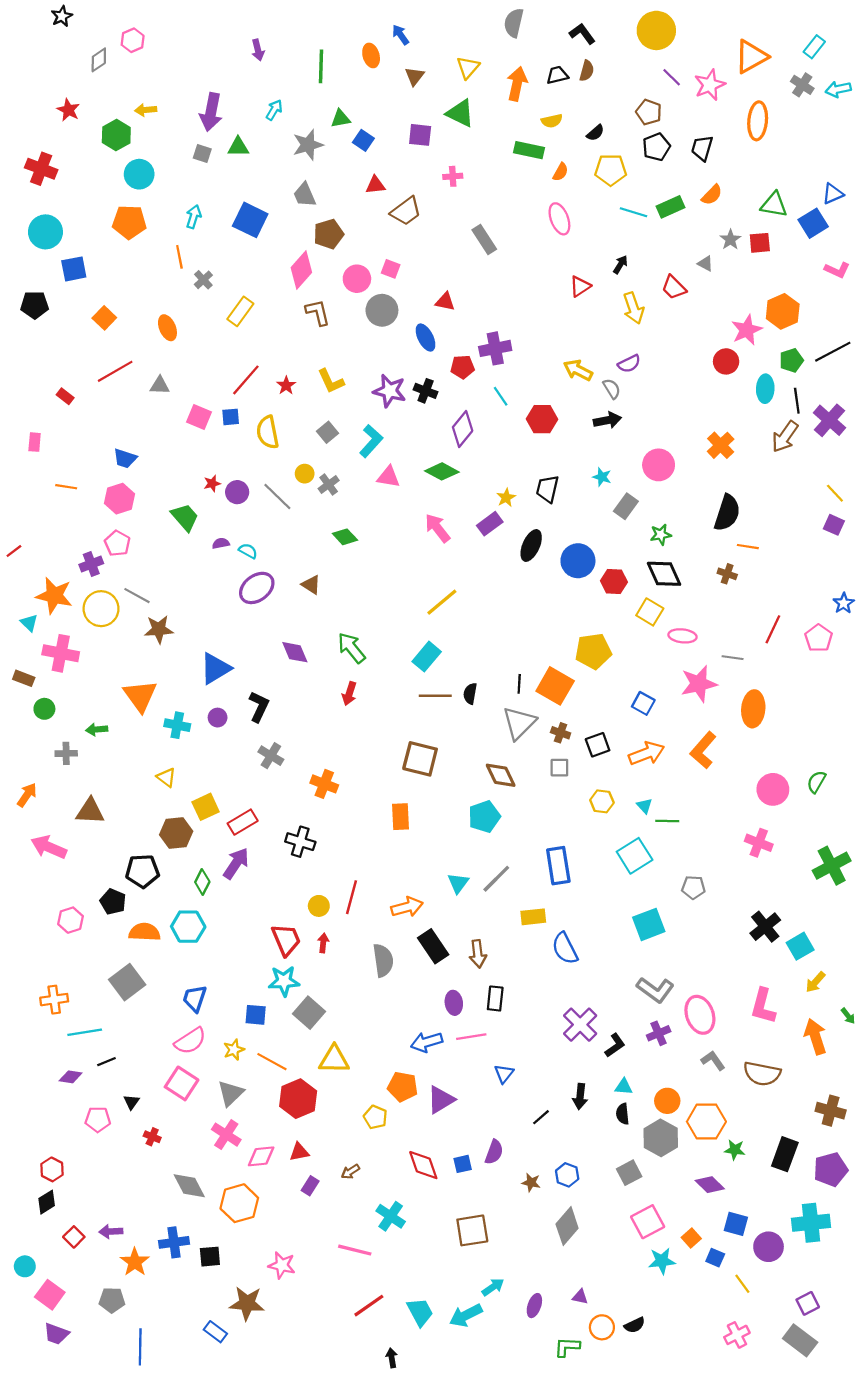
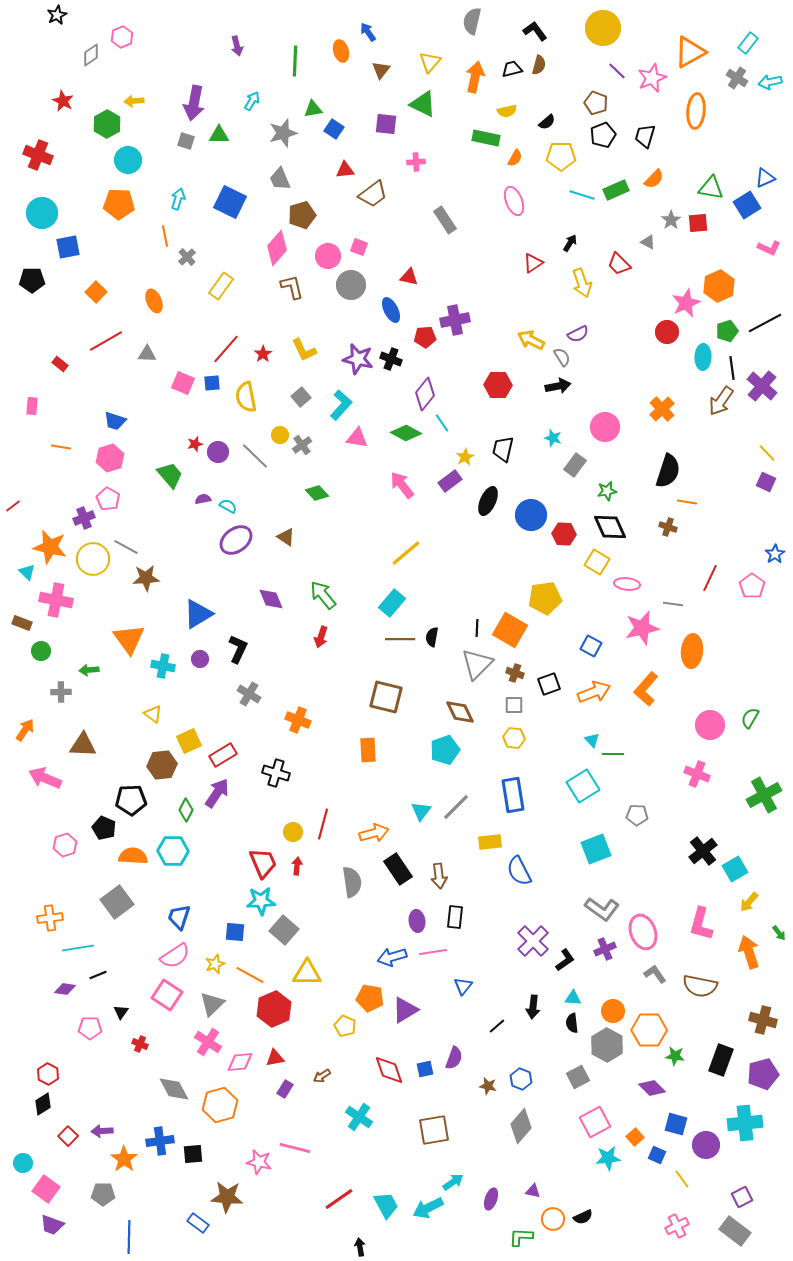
cyan line: (501, 396) -> (442, 423), moved
yellow hexagon: (602, 801) -> (514, 738), moved
pink line: (355, 1250) -> (295, 1148), moved

